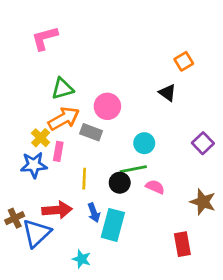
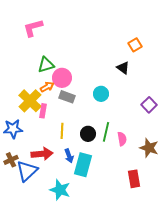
pink circle: (107, 106) -> (62, 78), moved
orange arrow: (64, 119) -> (47, 87), size x0.6
yellow cross: (41, 138) -> (30, 101), size x1.6
cyan circle: (144, 143) -> (101, 94), moved
blue star: (34, 165) -> (13, 129), moved
green line: (133, 169) -> (106, 132), moved, turned -66
pink semicircle: (155, 187) -> (122, 139), moved, turned 56
cyan star: (82, 259) -> (60, 190), size x1.5

